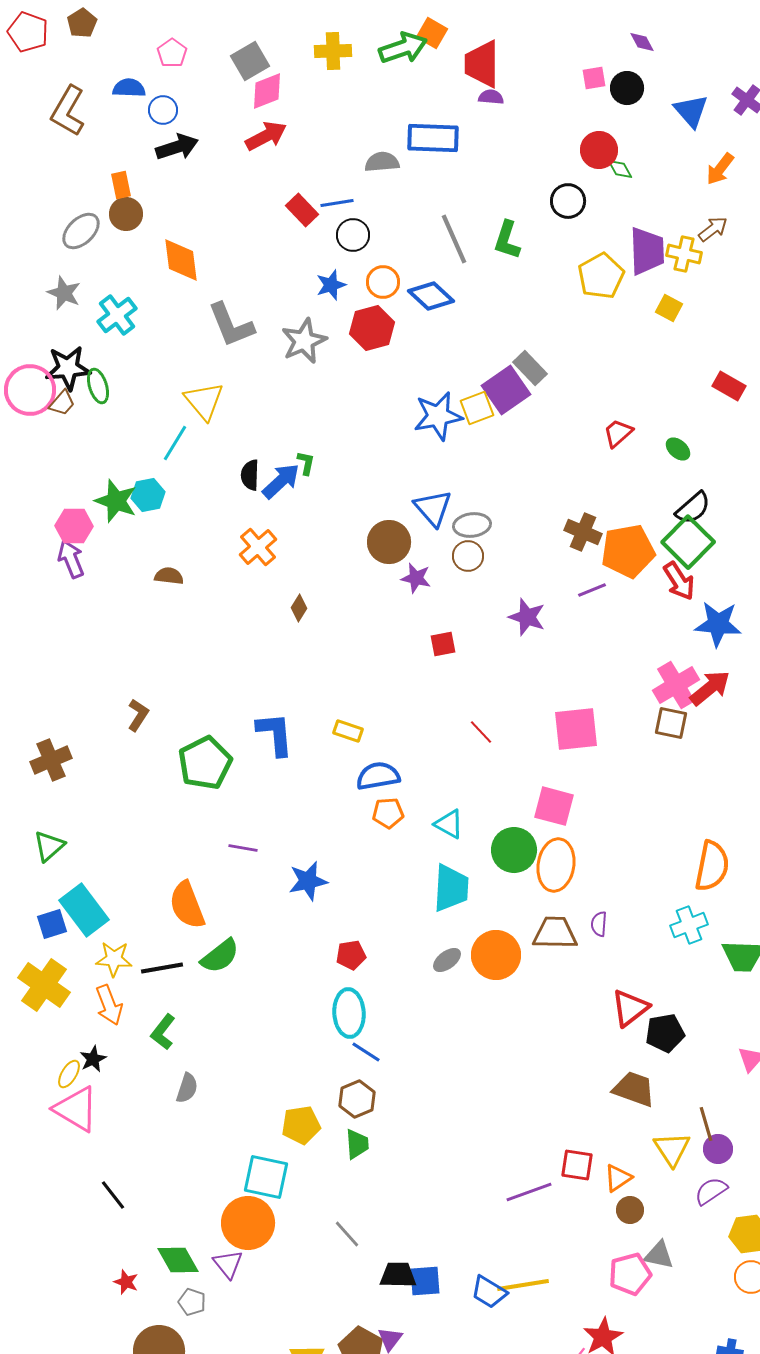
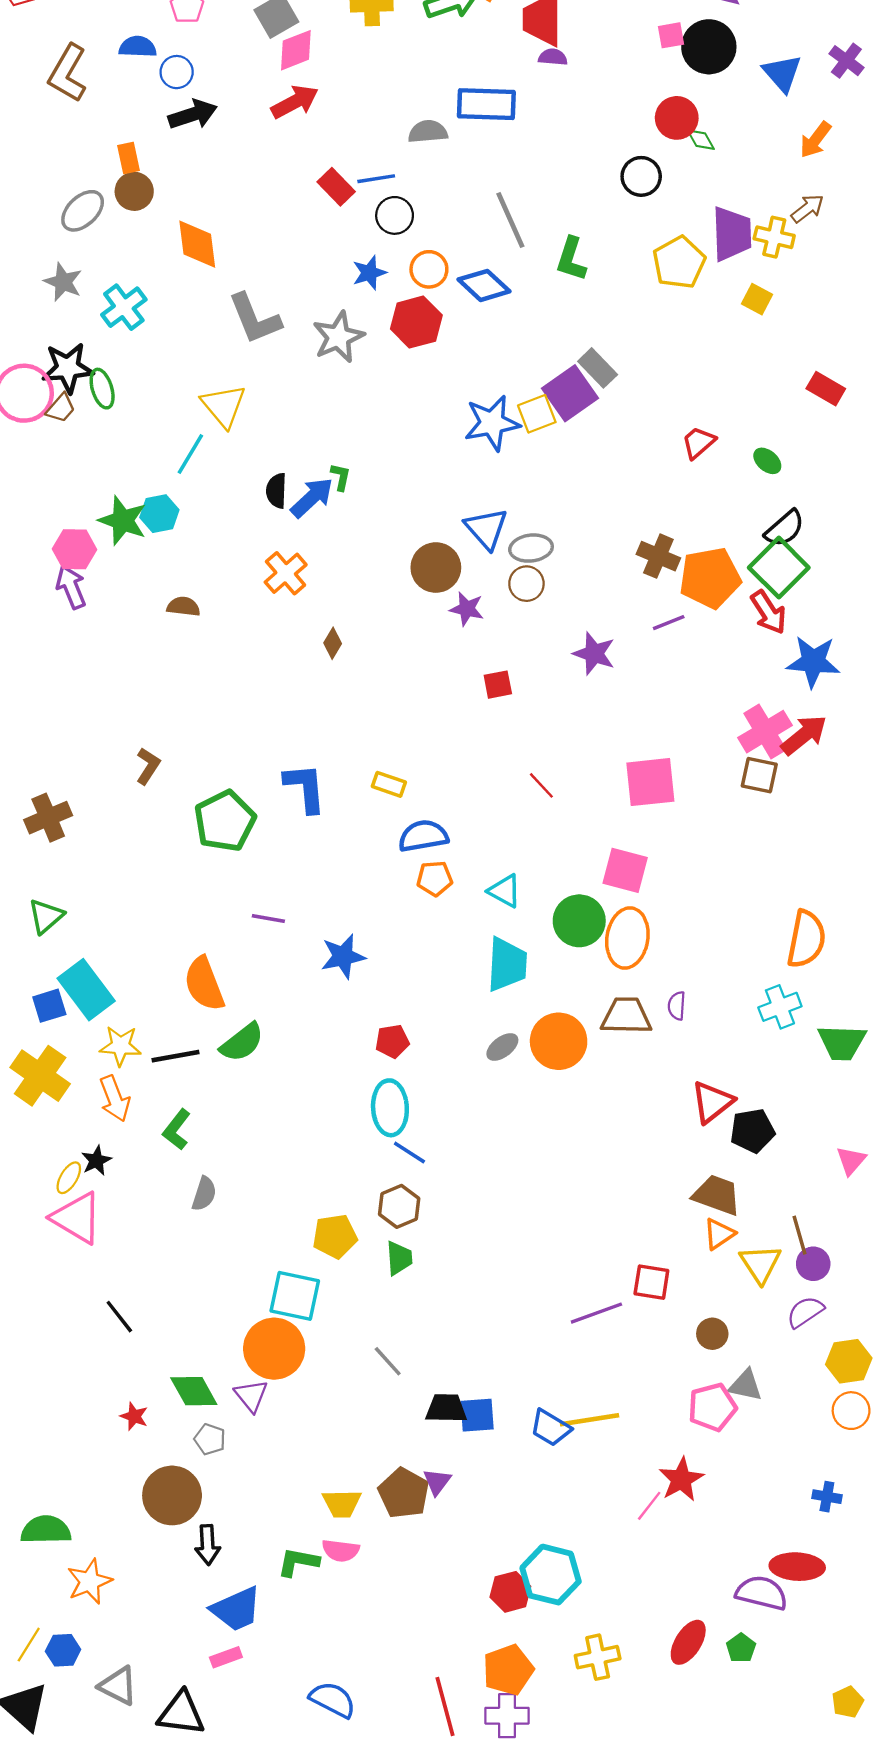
black circle: (627, 88) -> (709, 47), size x1.4
green L-shape: (507, 240) -> (571, 259), moved
orange triangle: (618, 1178) -> (719, 1234), moved

